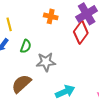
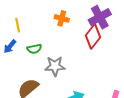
green semicircle: (26, 46) -> (34, 49), turned 56

